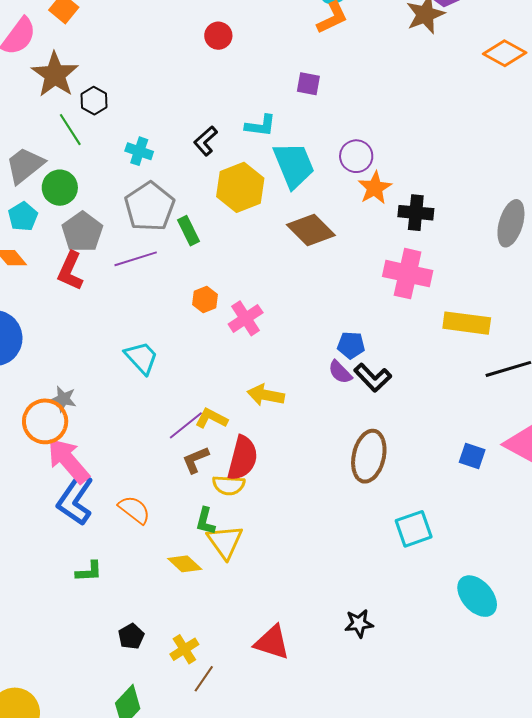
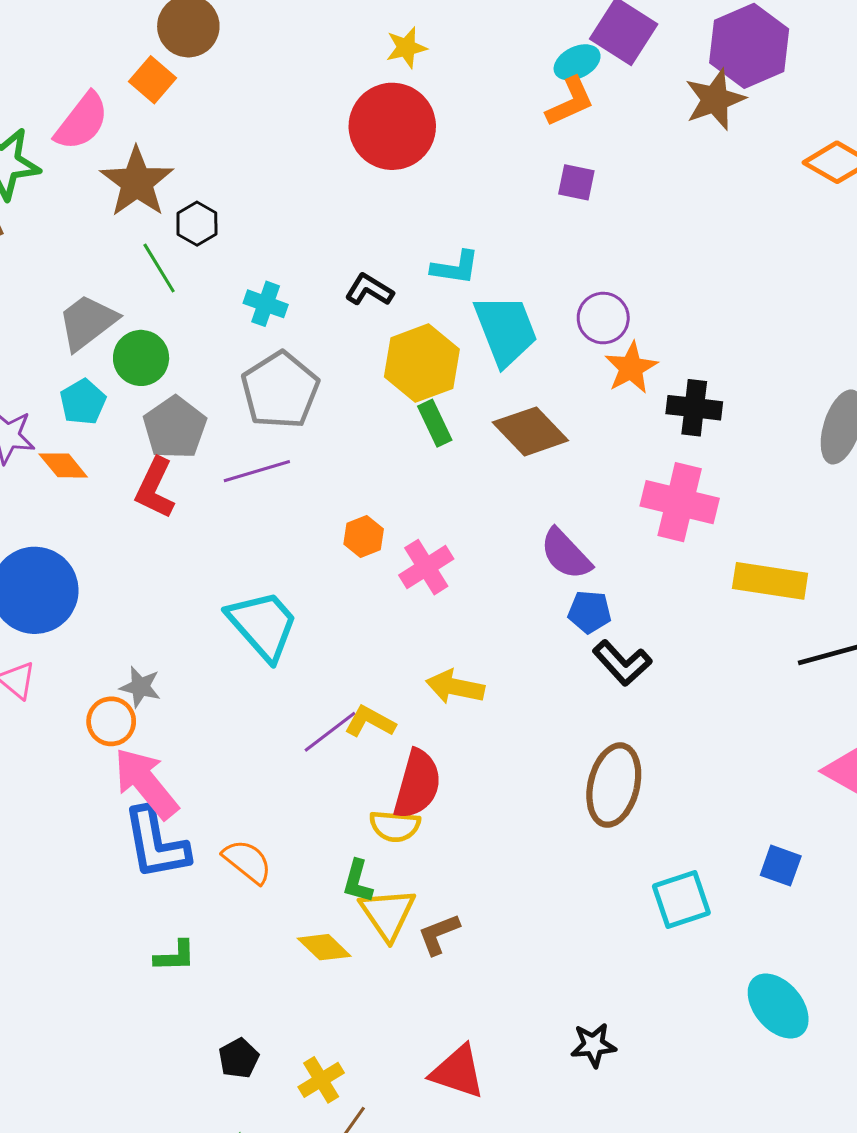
red circle: (218, 36) -> (392, 126), size x2.0
purple square: (308, 84) -> (576, 182), moved
black L-shape: (206, 141) -> (369, 290), turned 72
green rectangle: (189, 231) -> (435, 423), moved
cyan trapezoid: (141, 358) -> (263, 625), size x1.4
purple semicircle: (340, 372) -> (566, 554), moved, size x1.4
orange circle: (45, 421) -> (111, 721), size x0.7
blue square: (472, 456) -> (781, 866), moved
brown L-shape: (196, 460) -> (439, 934), moved
blue L-shape: (75, 499) -> (156, 843), turned -46

